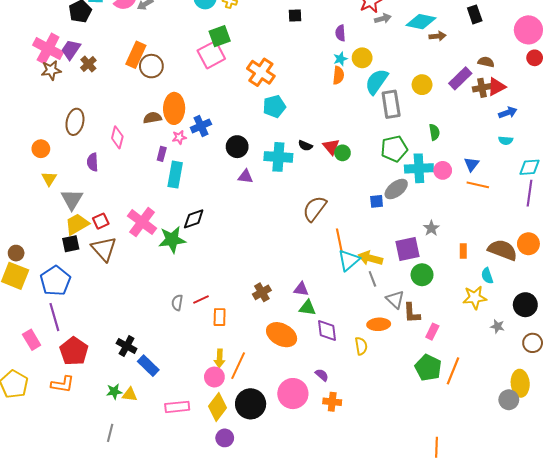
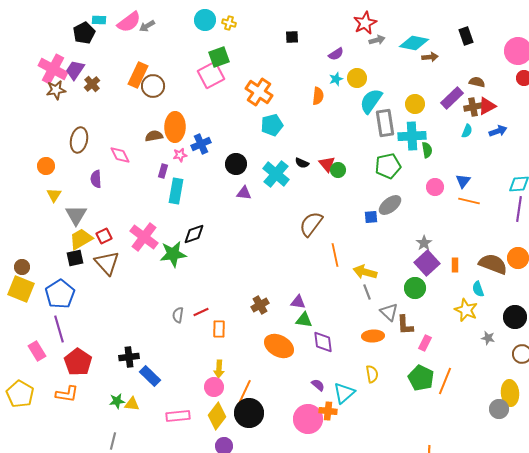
purple semicircle: (340, 33) -> (336, 54), turned -119
orange semicircle: (338, 75) -> (318, 96), moved
pink diamond: (117, 137) -> (120, 155), turned -40
cyan semicircle: (506, 140) -> (467, 131), moved, turned -72
cyan cross: (278, 157) -> (276, 174), turned 36
cyan cross: (419, 168) -> (412, 136), moved
purple square: (408, 249) -> (427, 263), moved, turned -30
cyan triangle: (349, 260) -> (344, 393), moved
yellow star: (475, 297) -> (466, 310), turned 30
black cross: (127, 346) -> (129, 357), turned -36
yellow semicircle: (361, 346) -> (372, 374), moved
orange line: (238, 366) -> (244, 393), moved
pink circle: (293, 394) -> (308, 419), moved

